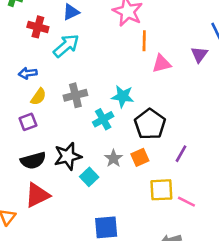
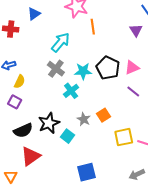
cyan arrow: (66, 46) -> (60, 42), moved
pink triangle: (162, 64) -> (132, 68), moved
gray cross: (75, 95) -> (56, 69), moved, turned -30
purple square: (28, 122) -> (15, 102), turned -32
black pentagon: (150, 124) -> (108, 68), moved
purple line: (181, 154) -> (133, 91), moved, turned -72

